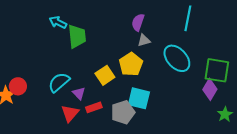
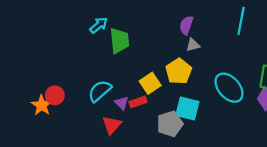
cyan arrow: (58, 22) -> (99, 25), turned 114
cyan ellipse: (177, 58) -> (229, 88), moved
red rectangle: (94, 107) -> (138, 102), moved

